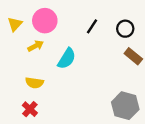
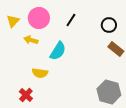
black line: (92, 26) -> (71, 20), moved
yellow arrow: (36, 46) -> (31, 40), turned -136
yellow semicircle: (34, 83) -> (40, 73), moved

